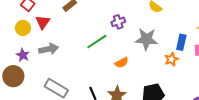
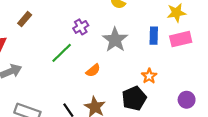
gray star: (146, 39) -> (115, 40), turned -30
orange star: (171, 59) -> (149, 76), moved

